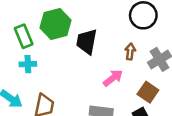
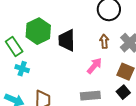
cyan cross: (28, 64) -> (22, 69), turned 32

